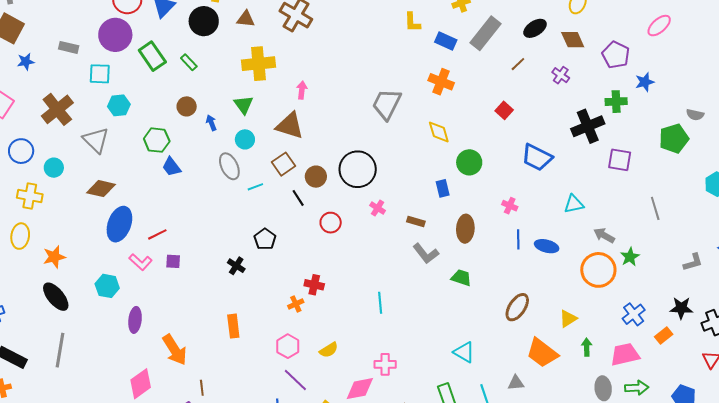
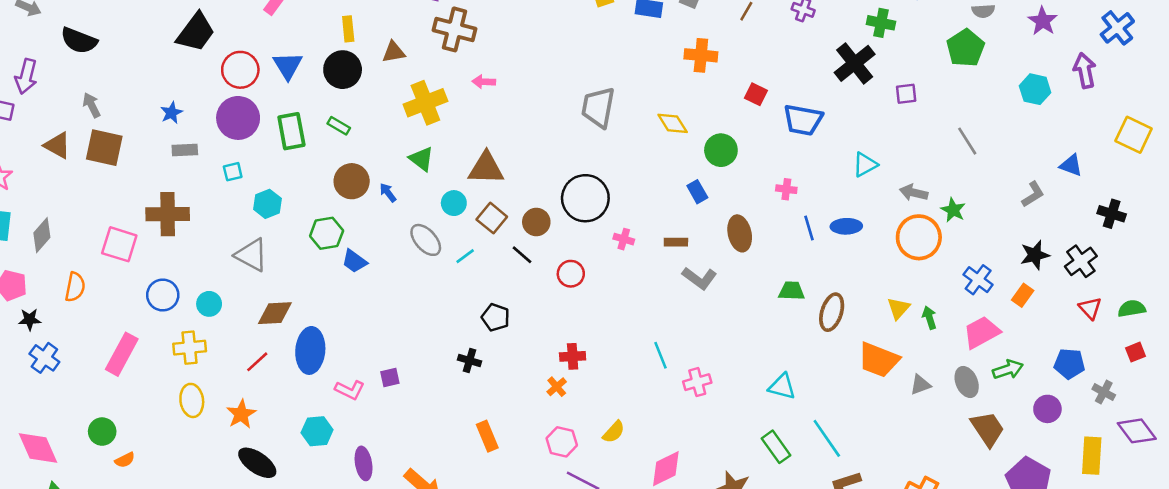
green rectangle: (152, 56) -> (291, 131), turned 40
blue star: (26, 62) -> (171, 113), moved
cyan square: (100, 74) -> (233, 172), size x0.7
orange cross: (441, 82) -> (701, 55), moved
pink arrow: (302, 90) -> (484, 82), moved, turned -78
green cross: (616, 102) -> (881, 23), turned 30
brown circle: (187, 106) -> (352, 181), size x1.4
brown cross: (57, 109) -> (168, 214), moved, turned -36
red square: (504, 110) -> (756, 94), moved
cyan circle: (245, 139) -> (454, 203), moved
purple square: (620, 160) -> (906, 94), size x0.7
red line: (157, 234) -> (257, 362), moved
green trapezoid: (461, 278) -> (792, 291), moved
green arrow: (587, 347) -> (929, 318), moved
pink cross: (385, 364) -> (697, 382), moved
gray triangle: (516, 383) -> (920, 385), moved

